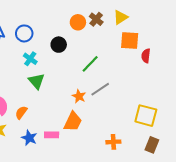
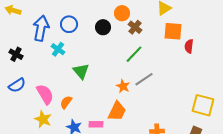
brown cross: (96, 19) -> (135, 27), moved
black circle: (59, 45) -> (103, 27), moved
cyan cross: (30, 59) -> (58, 49), moved
yellow square: (146, 116) -> (203, 105), moved

